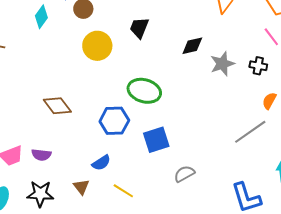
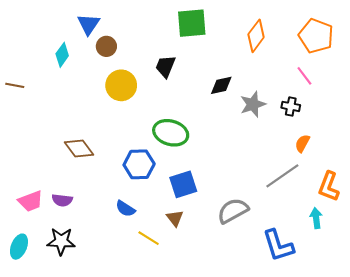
blue semicircle: (101, 163) -> (125, 209), turned 66
gray semicircle: (184, 174) -> (233, 211), moved, size x1.4
brown triangle: (81, 187) -> (175, 218), moved

